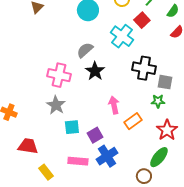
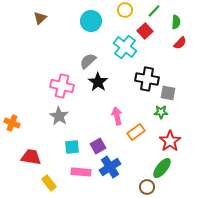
green semicircle: (173, 11) -> (176, 22), turned -32
cyan square: (72, 127) -> (72, 147), moved

